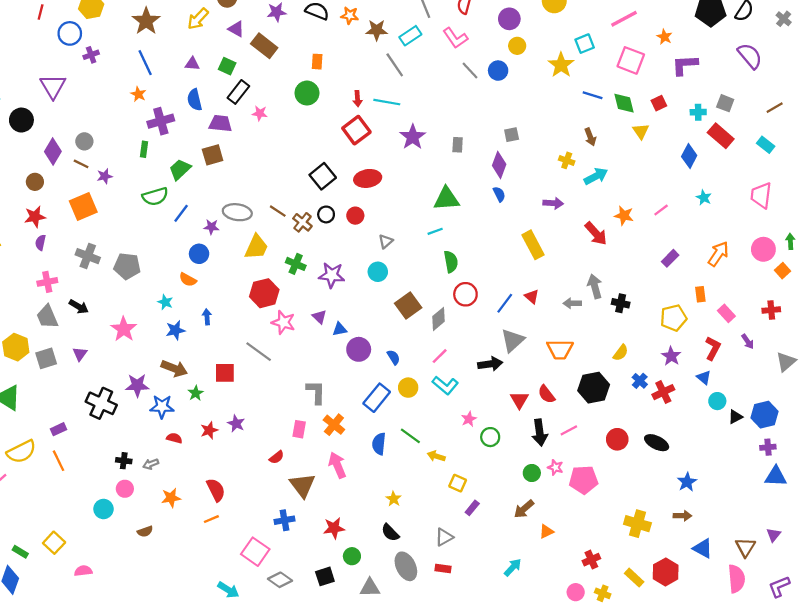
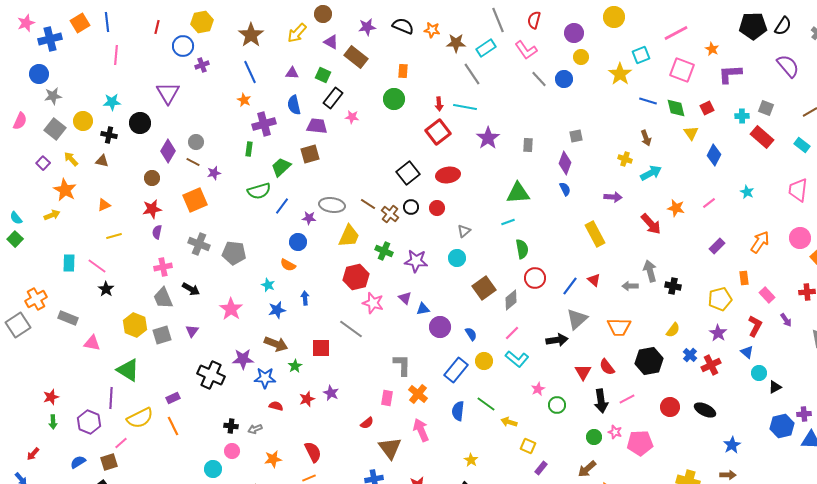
blue diamond: (689, 156) -> (714, 155), moved
blue hexagon: (765, 415) -> (782, 426), moved

